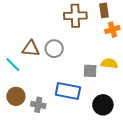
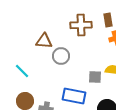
brown triangle: (31, 49) -> (44, 41), moved

